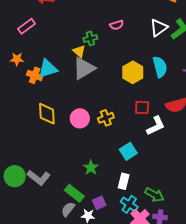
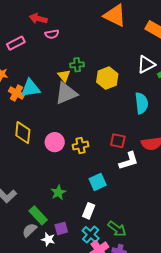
pink semicircle: (117, 25) -> (52, 34), moved
yellow hexagon: (133, 72) -> (107, 78), moved

